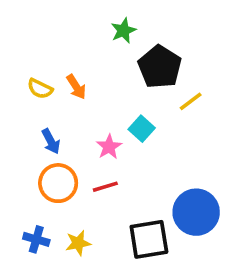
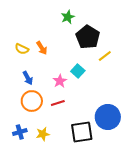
blue cross: (36, 239) -> (20, 132), turned -32

